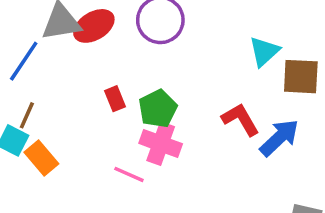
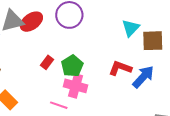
red rectangle: (115, 99) -> (47, 62), turned 64
red L-shape: (241, 119) -> (120, 68), turned -35

